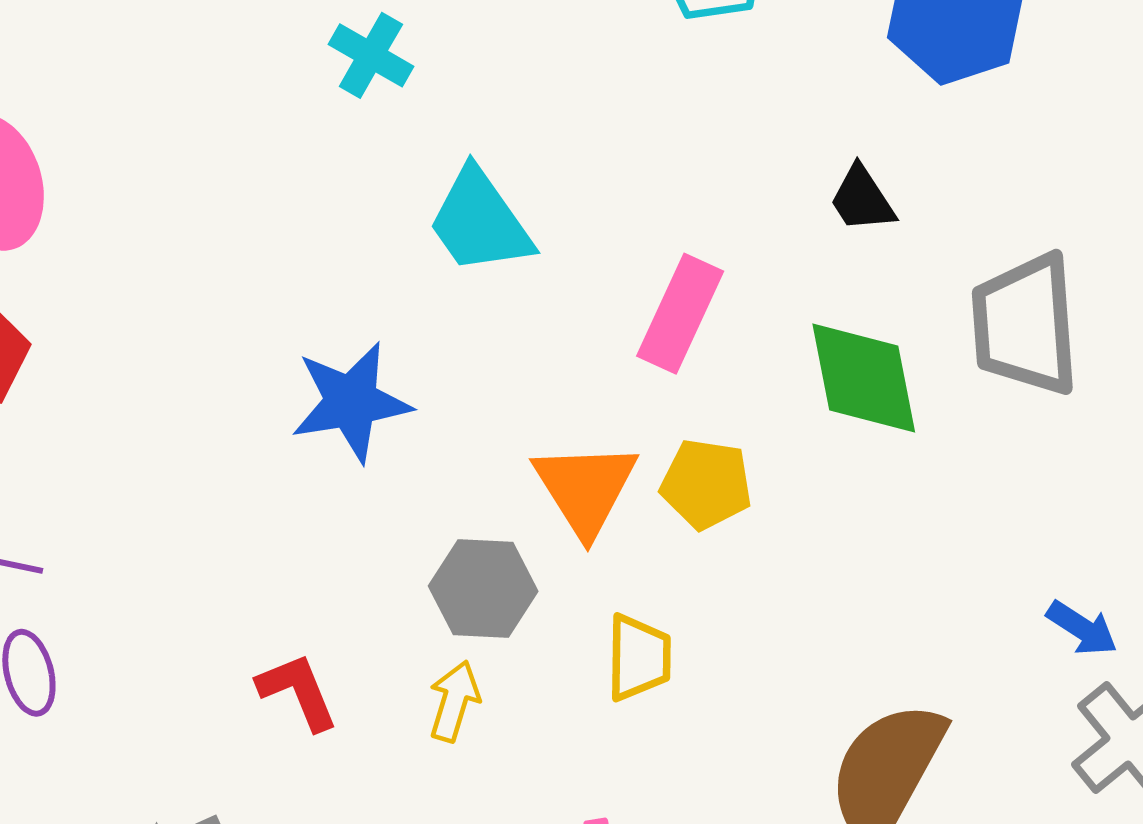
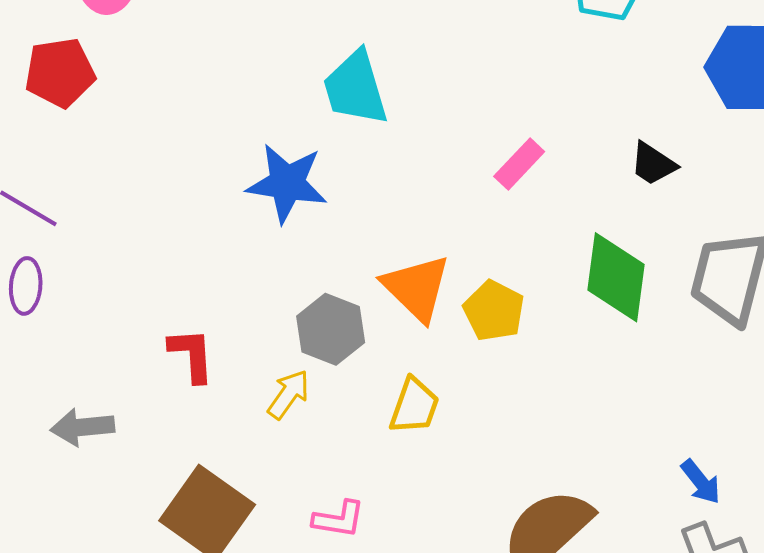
black trapezoid: (862, 199) -> (653, 164), turned -42
cyan trapezoid: (480, 222) -> (355, 88), moved
pink rectangle: (680, 314) -> (519, 164), moved, size x0.7
orange triangle: (585, 488) -> (417, 288), turned -32

